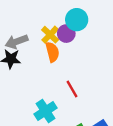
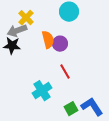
purple circle: (66, 34) -> (60, 44), moved
yellow cross: (50, 35) -> (26, 18), moved

